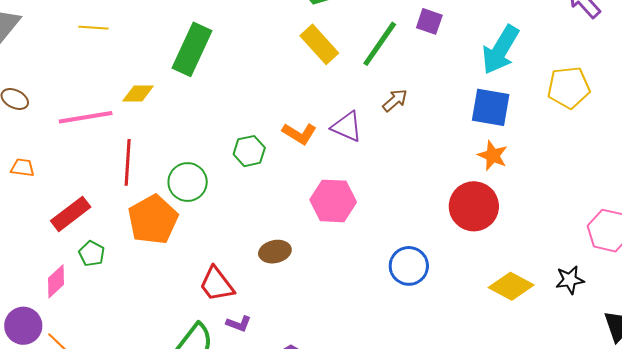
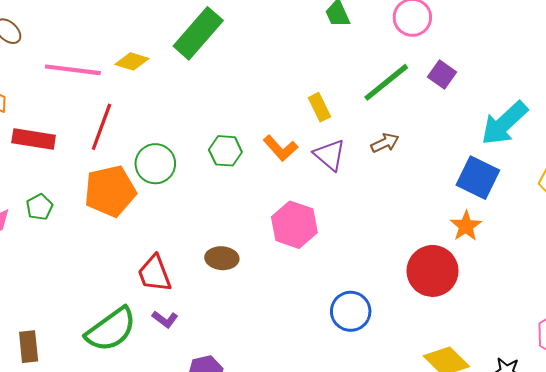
yellow rectangle: (319, 44) -> (319, 107), moved, size x0.7
red rectangle: (71, 214) -> (34, 139), moved, turned 30

